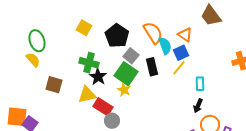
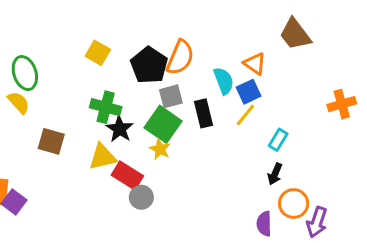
orange semicircle: (153, 33) -> (180, 57), moved, turned 55
gray square: (131, 56) -> (171, 96), turned 35
cyan rectangle: (200, 84) -> (278, 140), turned 32

